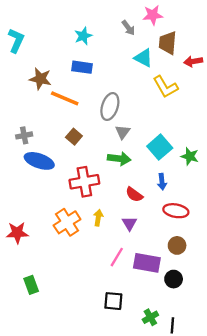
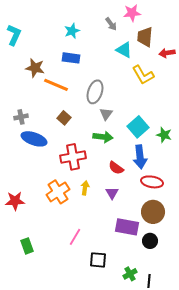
blue arrow: (162, 182) -> (140, 157), size x1.6
brown circle: (177, 245) -> (153, 212), size x1.5
pink line: (117, 257) -> (75, 237), moved

